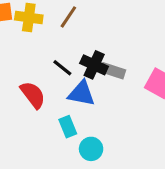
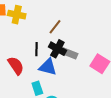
brown line: (68, 17) -> (55, 27), moved
black line: (62, 68) -> (36, 49), turned 48

